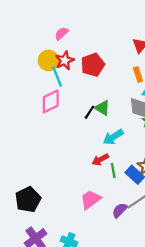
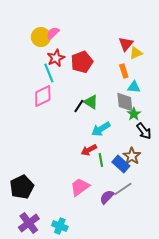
yellow circle: (49, 60) -> (41, 37), moved

